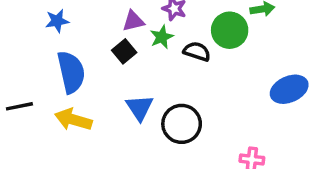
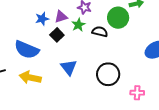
blue star: (57, 21) -> (42, 19), moved
blue semicircle: (71, 72) -> (27, 50), turned 130
black circle: (182, 124) -> (108, 74), moved

